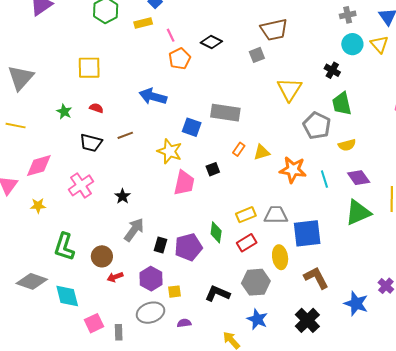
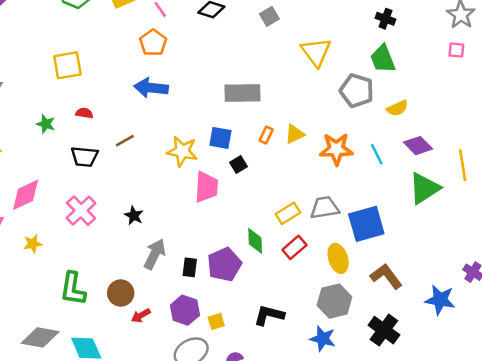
orange pentagon: (180, 59) -> (153, 43), moved
black cross: (332, 70) -> (385, 19), moved
blue square: (192, 127) -> (220, 138), moved
gray hexagon: (256, 282) -> (334, 301), moved

